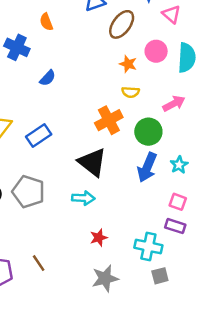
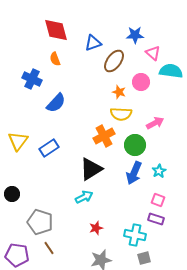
cyan semicircle: (187, 58) -> (171, 71), moved, turned -85
blue semicircle: (48, 78) -> (56, 103), size x1.5
yellow semicircle: (131, 92) -> (121, 114), size x1.5
black triangle: (92, 162) -> (91, 169), turned 50
gray pentagon: (28, 192) -> (40, 222), moved
cyan arrow: (83, 198) -> (84, 197), turned -30

